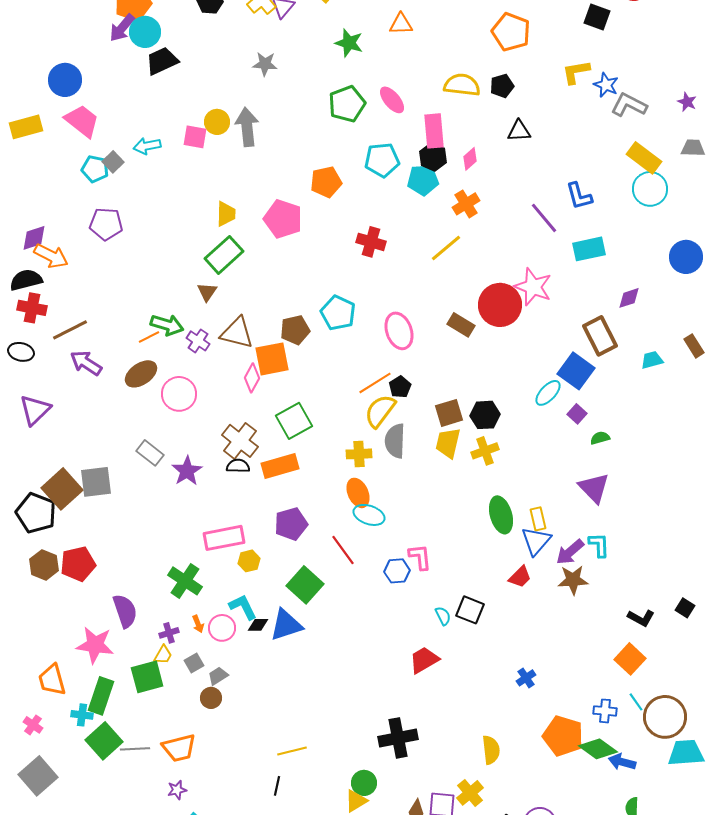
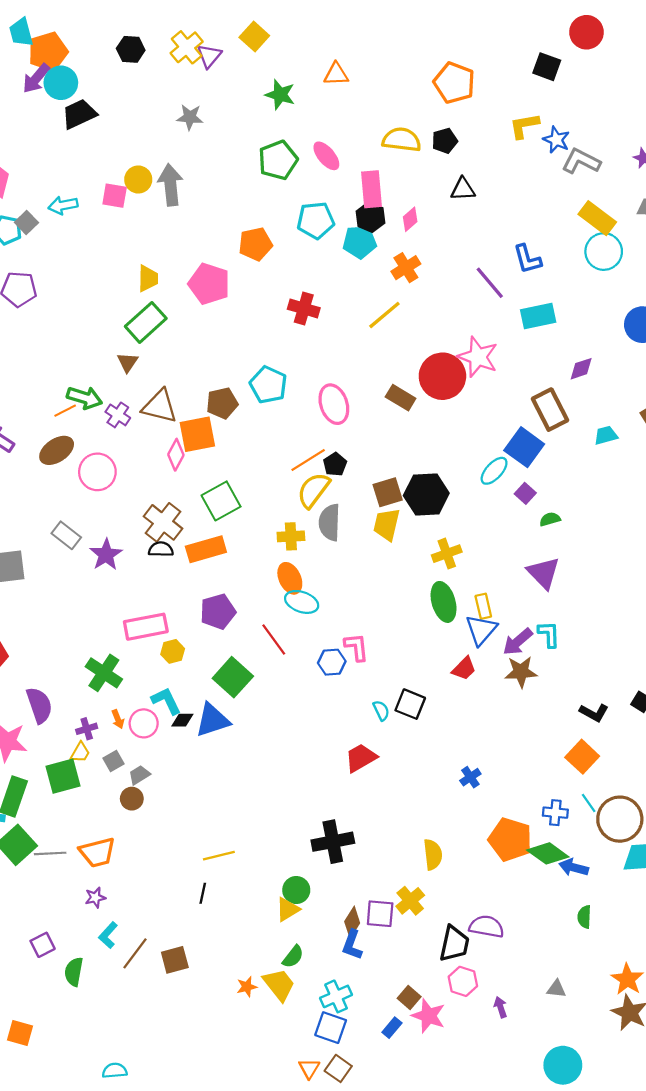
black hexagon: (485, 415) -> (426, 494), size x1.4
yellow cross: (485, 451) -> (447, 554), moved

